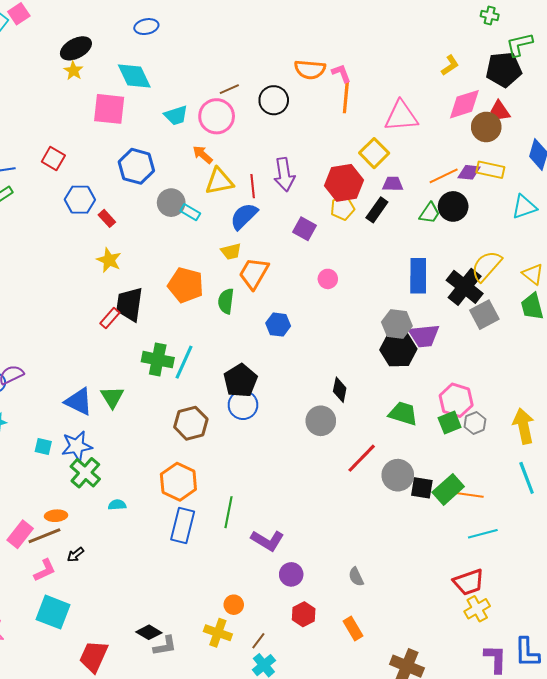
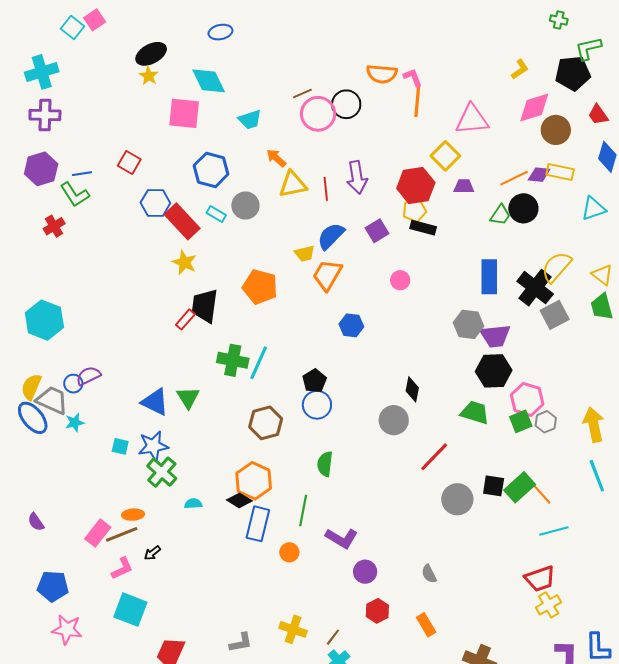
red trapezoid: (500, 111) -> (598, 115), moved
pink circle: (217, 116) -> (318, 114), moved
black rectangle: (377, 210) -> (423, 228), moved, turned 70
cyan rectangle: (190, 212) -> (216, 214), moved
blue semicircle: (244, 216) -> (331, 236), moved
red rectangle: (107, 218) -> (182, 221), size x2.0
purple square: (305, 229) -> (377, 231), turned 30
green semicircle: (226, 301) -> (325, 464), moved
black hexagon: (398, 349) -> (494, 371), moved
black pentagon: (240, 381) -> (314, 381), size x0.7
gray circle: (398, 475) -> (457, 499), moved
orange line: (469, 495) -> (540, 493), turned 40
orange circle: (234, 605) -> (289, 552), moved
black diamond: (149, 632) -> (239, 500), moved

